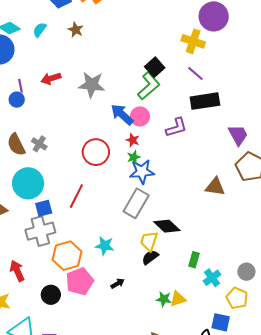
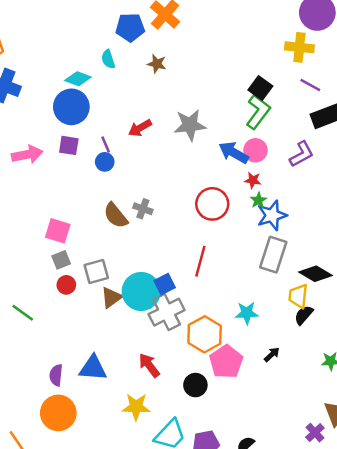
cyan semicircle: (40, 30) -> (108, 59), moved, turned -42
cyan circle: (28, 183) -> (141, 291), moved

